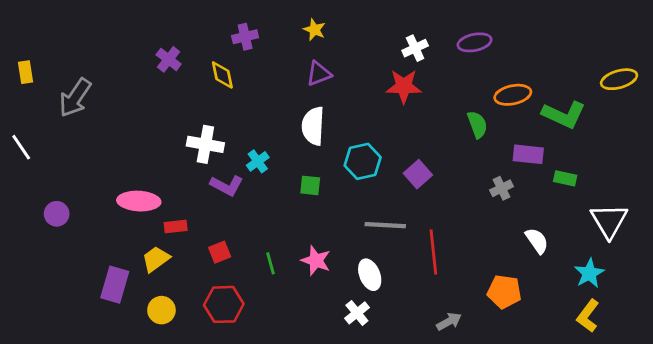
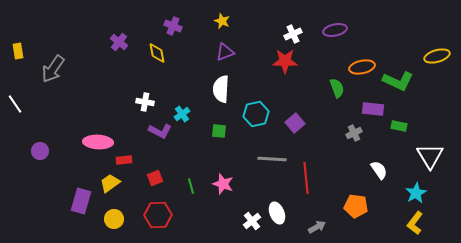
purple cross: (245, 37) -> (173, 26), turned 36
white cross: (205, 144) -> (145, 102), size x0.7
white ellipse: (370, 275) -> (277, 213), moved

